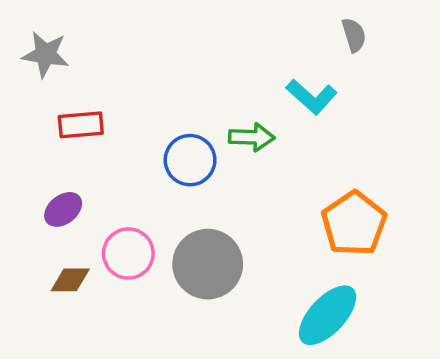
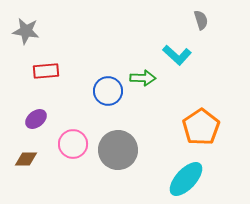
brown diamond: (70, 280) -> (26, 159), moved

